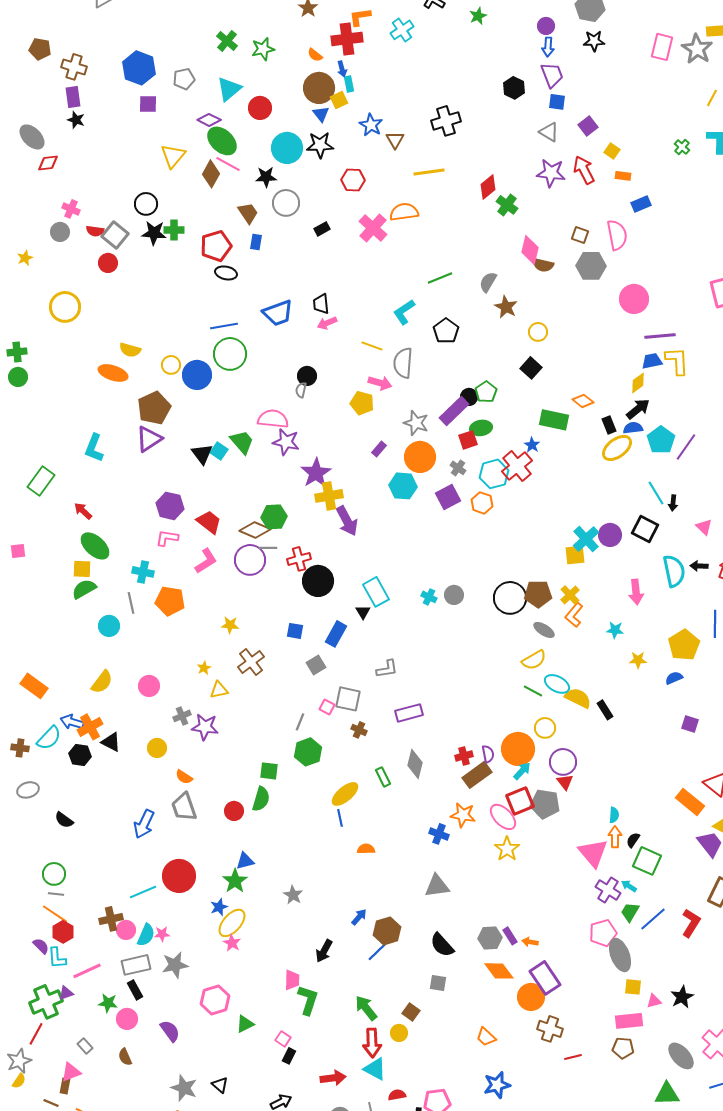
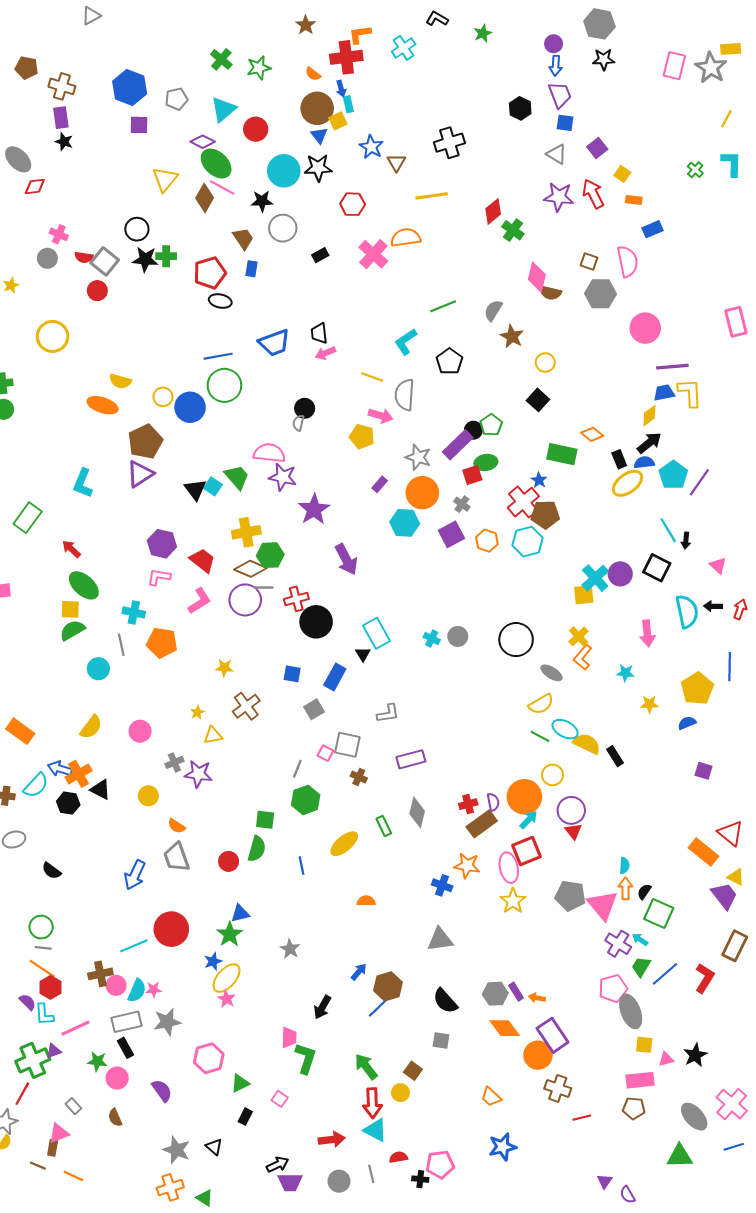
cyan hexagon: (494, 474) -> (528, 542), moved
yellow cross: (329, 496) -> (246, 532), moved
brown pentagon: (538, 594) -> (545, 515), moved
gray pentagon: (545, 804) -> (570, 896), moved
pink ellipse: (503, 817) -> (509, 868), turned 32
blue line: (340, 818) -> (301, 866), moved
black rectangle: (289, 1056) -> (245, 1117), moved

